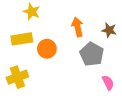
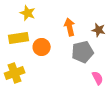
gray pentagon: (92, 54) -> (83, 52), turned 30

